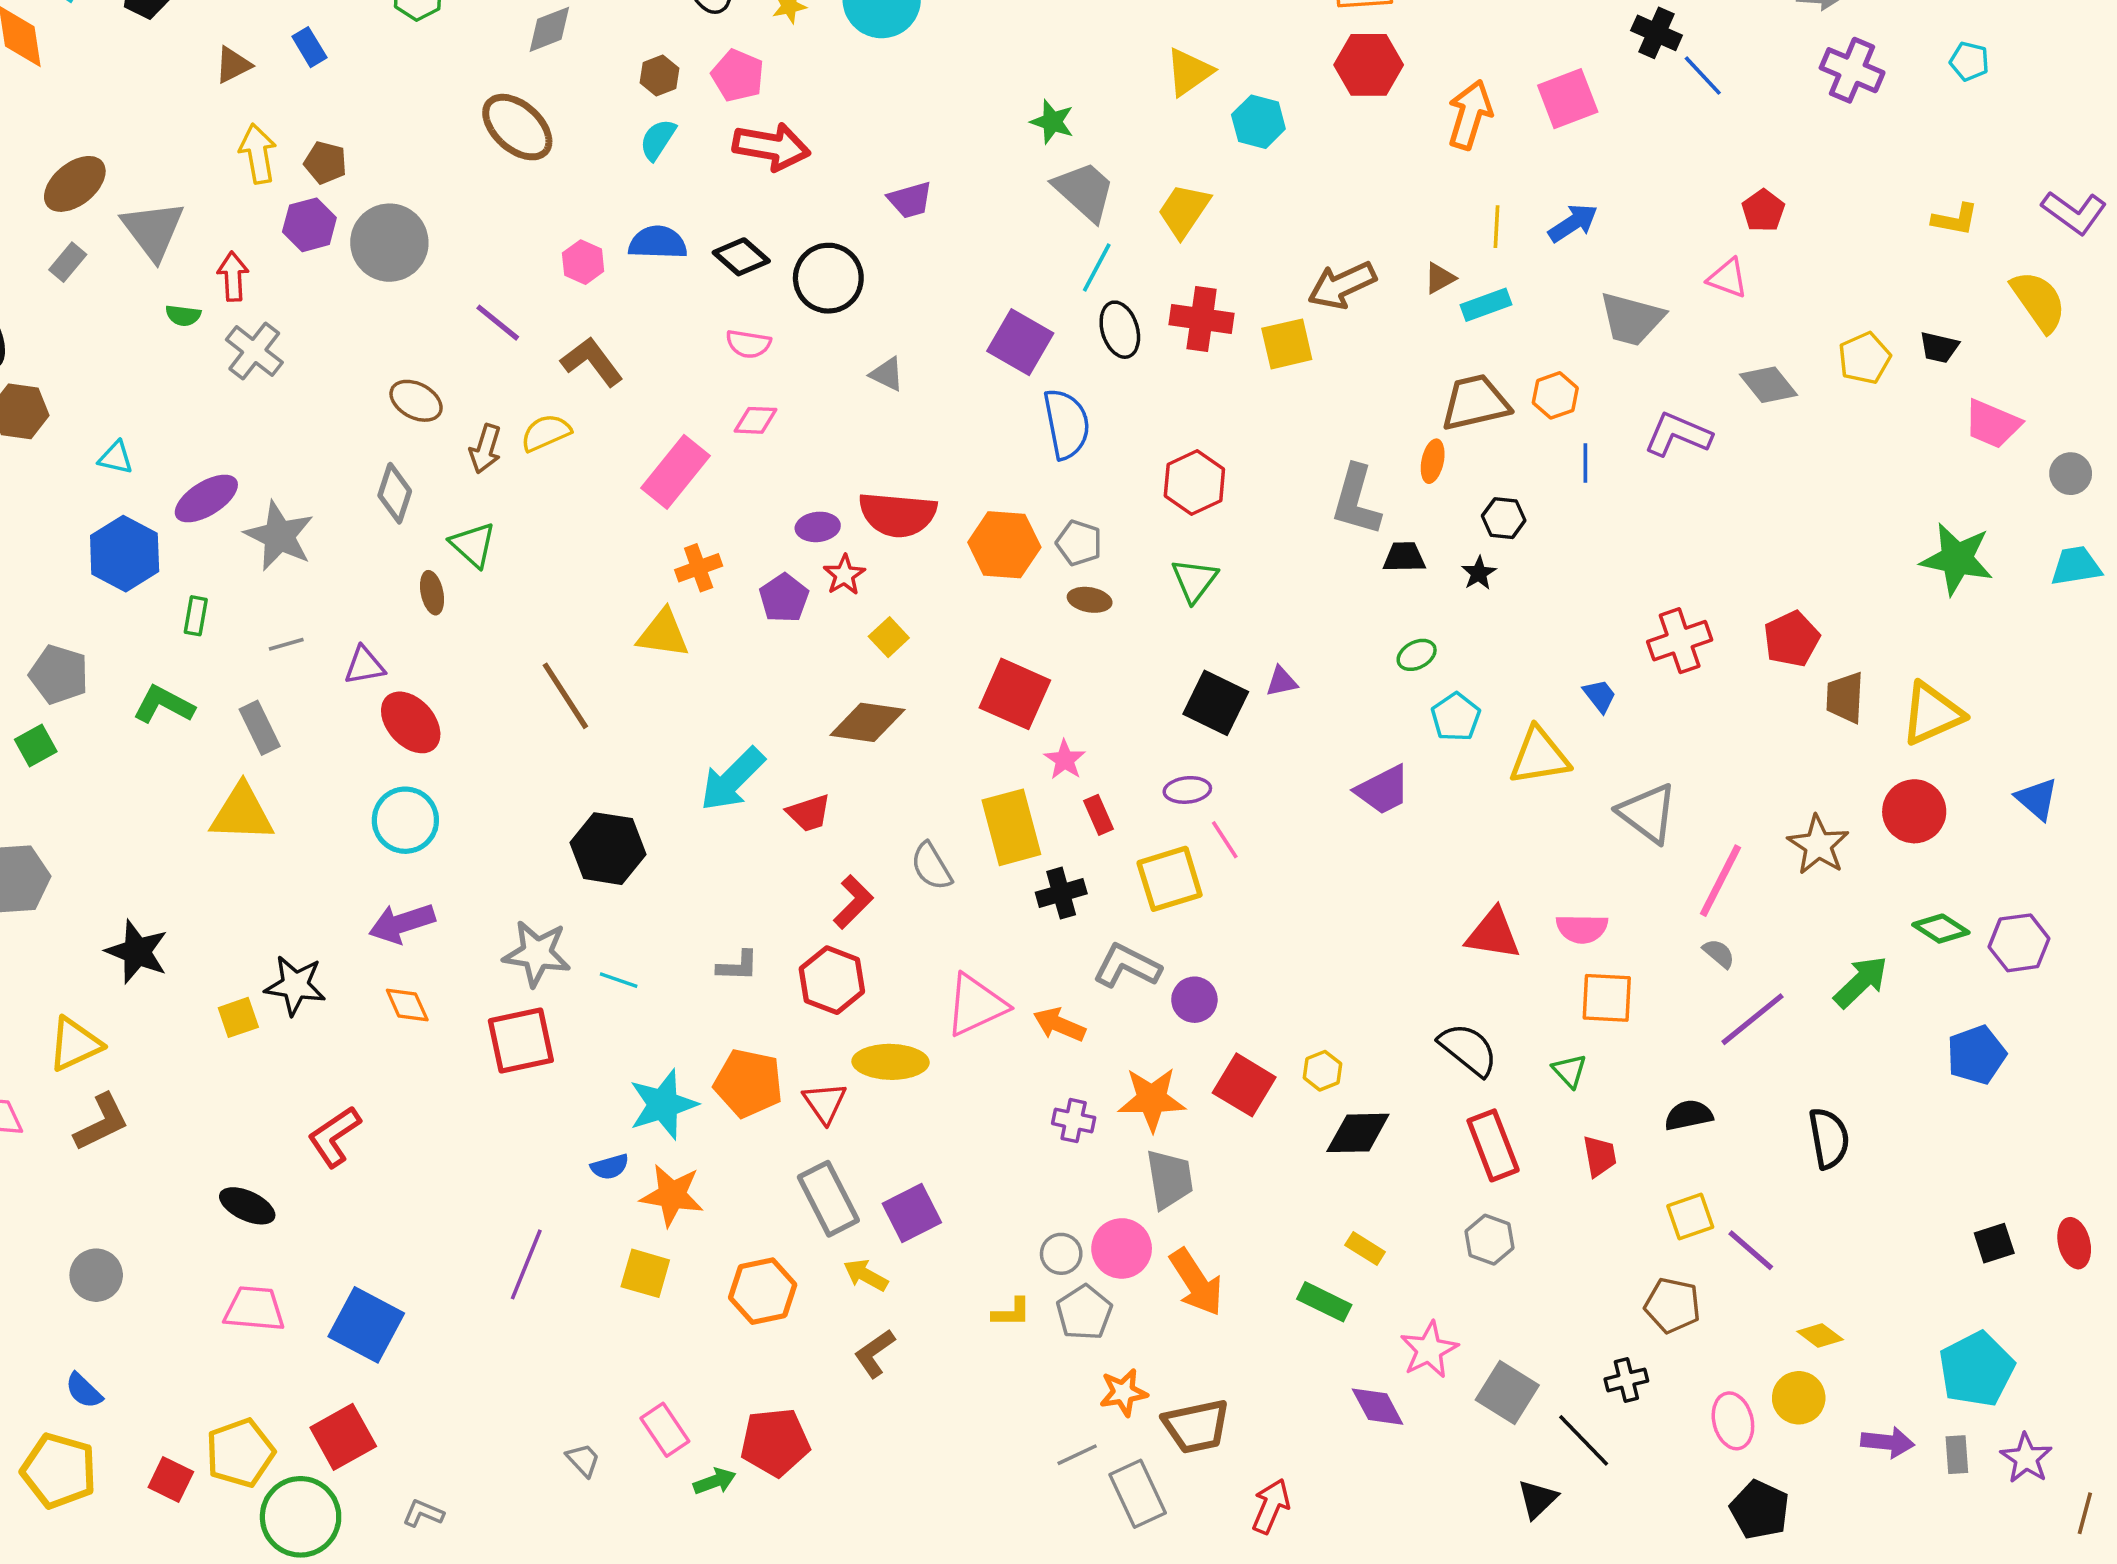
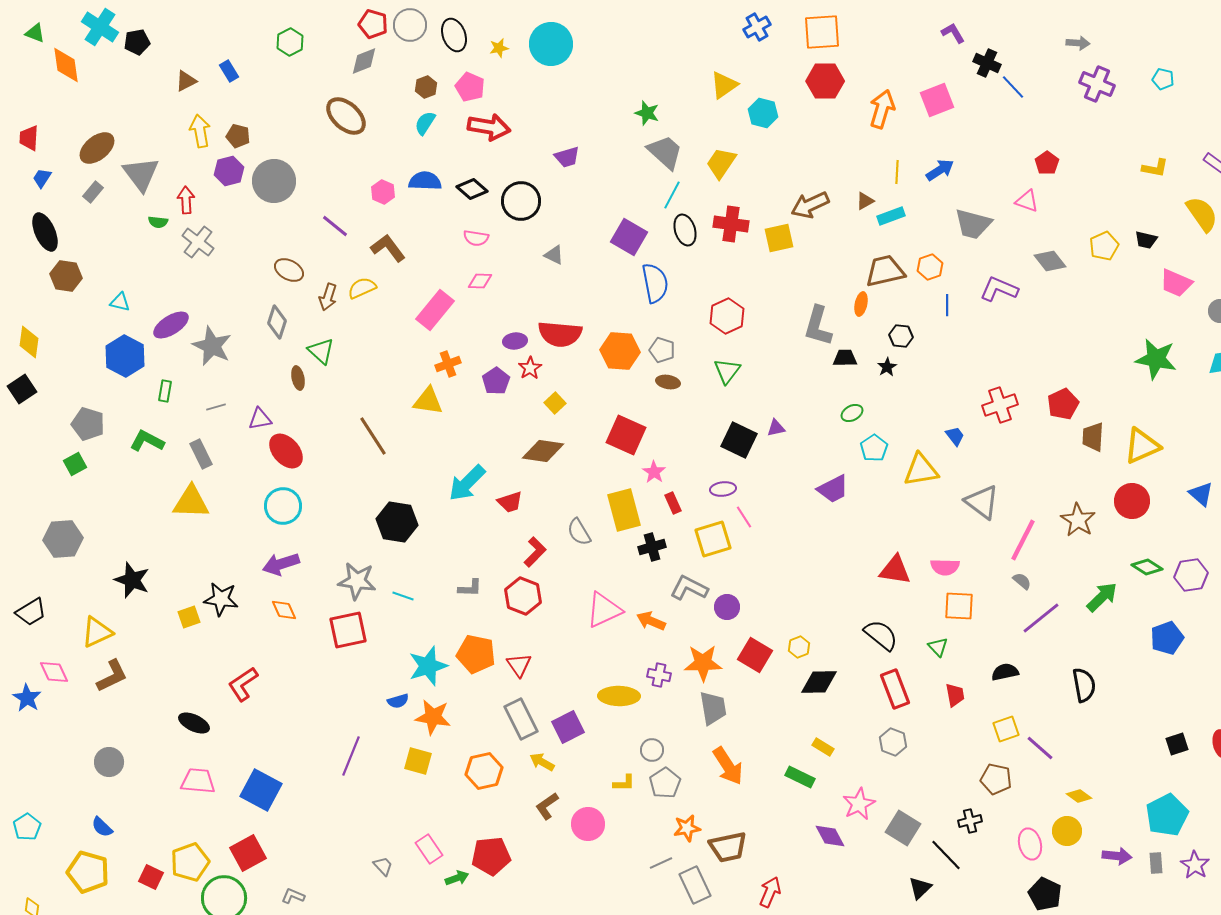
yellow ellipse: (891, 1062) -> (619, 696), moved
pink circle: (1122, 1248) -> (588, 824), moved

